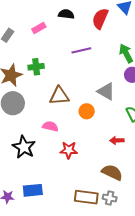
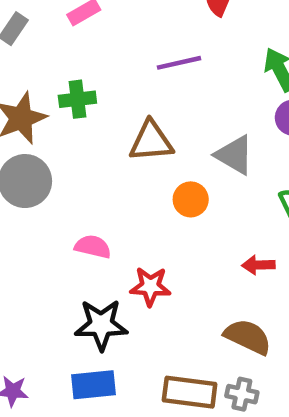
brown triangle: (59, 96) -> (151, 141), moved
pink semicircle: (50, 126) -> (93, 247), moved
black star: (24, 147) -> (101, 325), moved, turned -30
blue rectangle: (33, 190) -> (93, 385), moved

